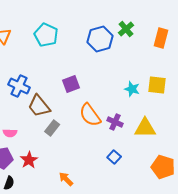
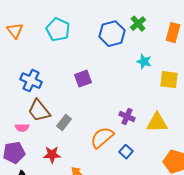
cyan star: (132, 89) -> (144, 62), moved
brown trapezoid: (39, 106) -> (39, 111), moved
orange semicircle: (90, 115) -> (102, 138), moved, turned 85
red star: (29, 160) -> (52, 155), moved, turned 30

